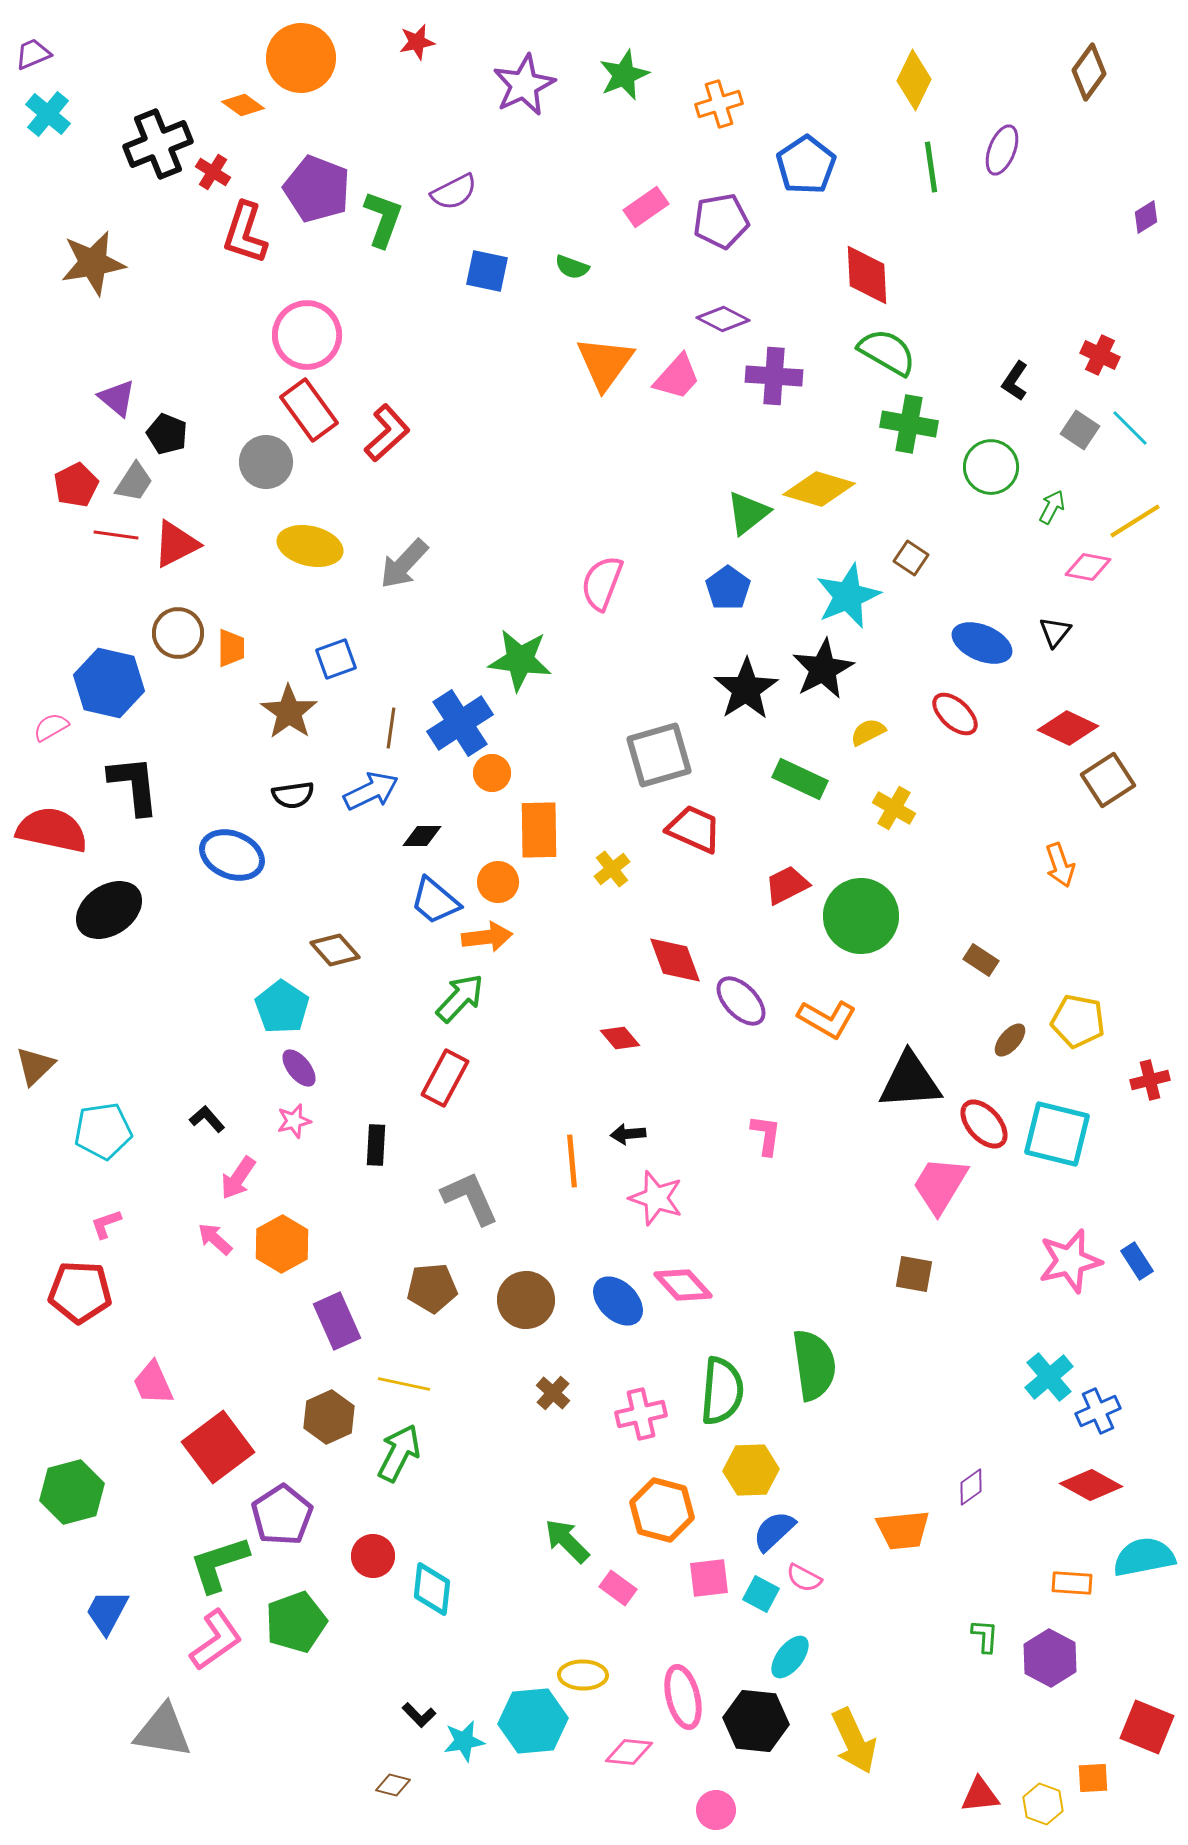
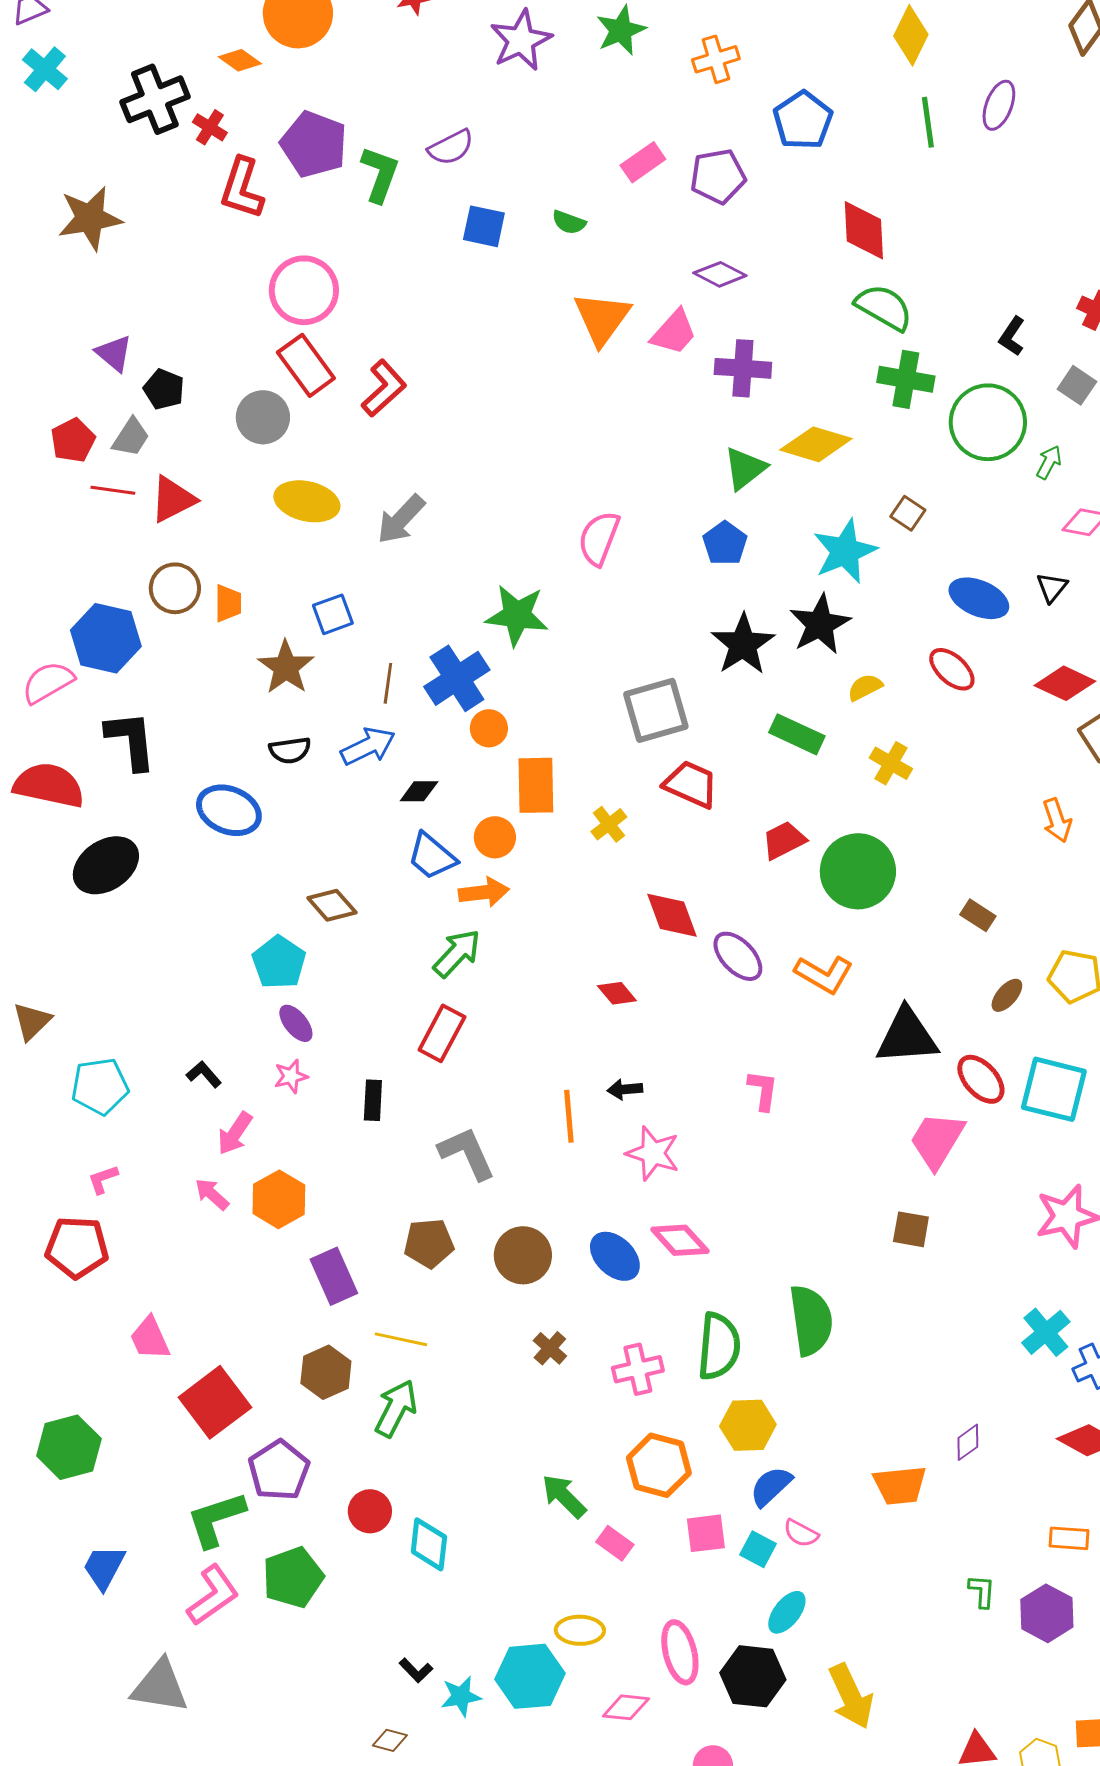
purple cross: (774, 376) -> (743, 368), moved
green circle: (991, 467) -> (988, 422), size x1.4
pink semicircle: (51, 727) -> (48, 682), size x1.5

